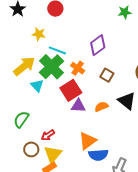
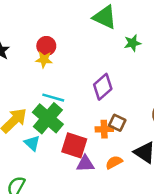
yellow star: (39, 34) -> (44, 59), moved
orange cross: (78, 68) -> (104, 129), moved, turned -32
red square: (71, 90) -> (74, 145), turned -35

